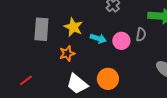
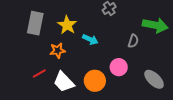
pink circle: (121, 41) -> (119, 67), moved
red line: (26, 80) -> (39, 73), moved

